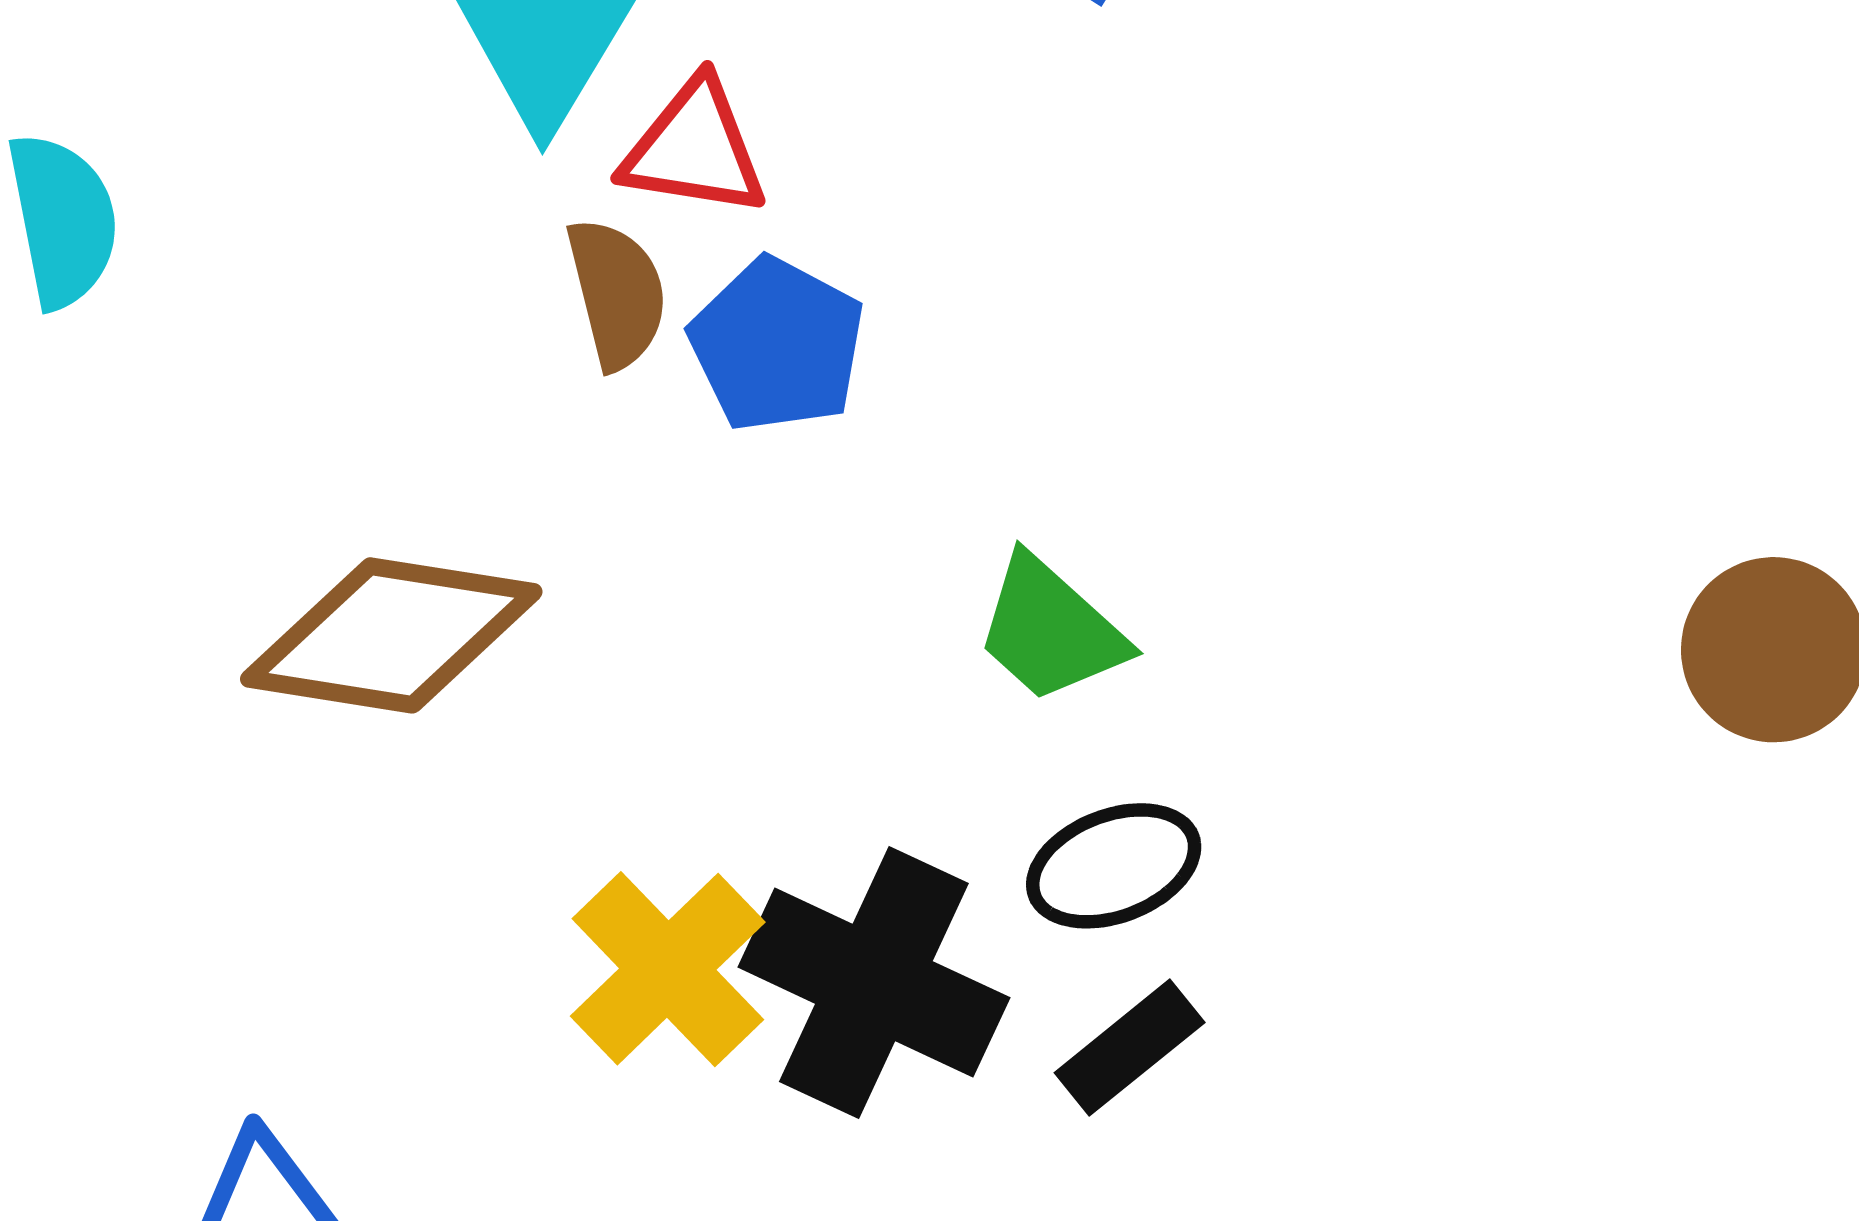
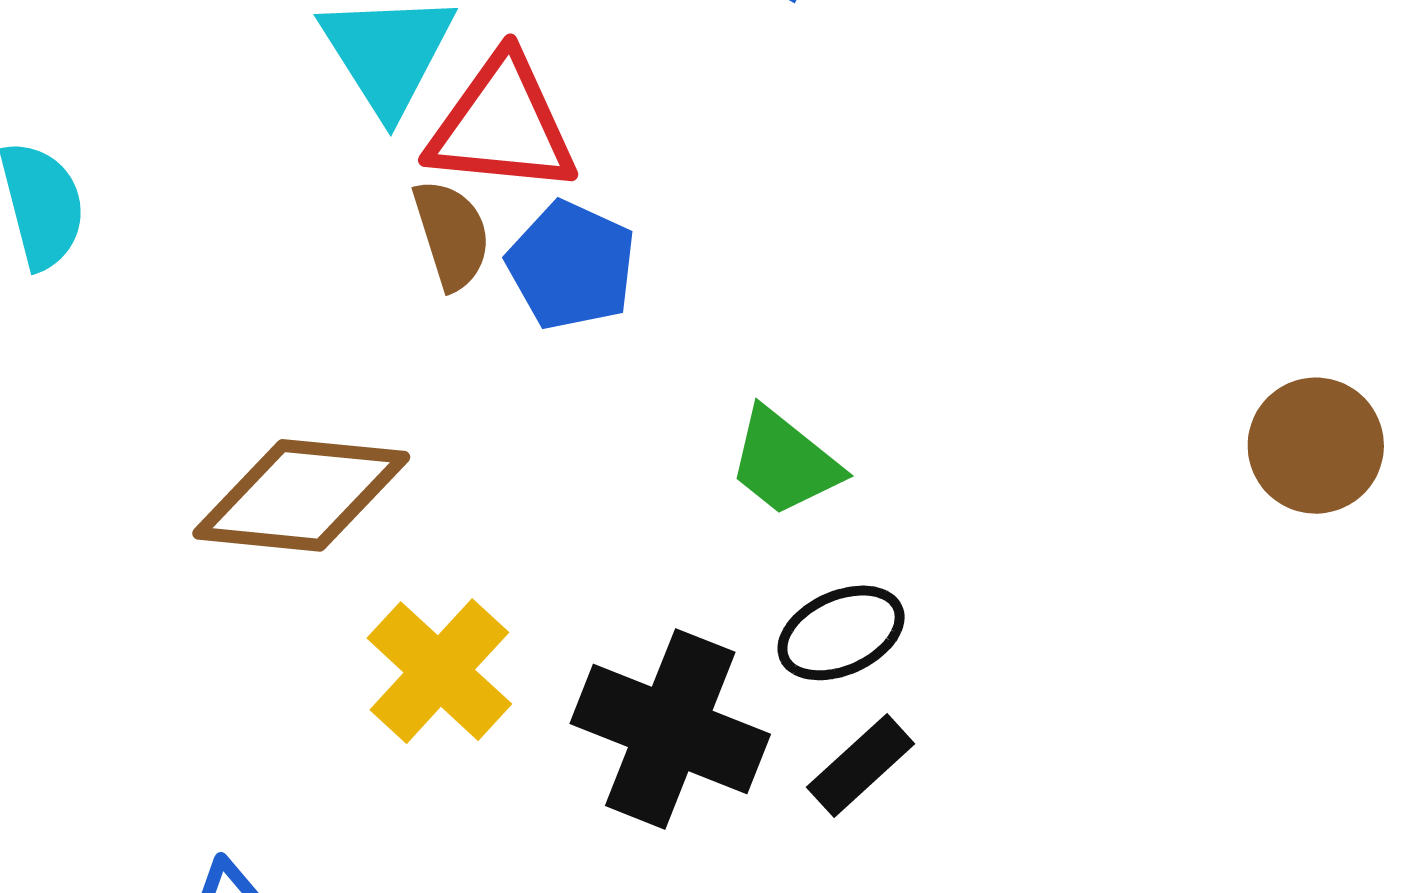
red triangle: (694, 149) -> (502, 125), size x1.4
yellow cross: (668, 969) -> (439, 671), moved

